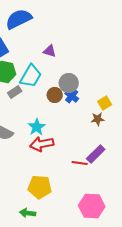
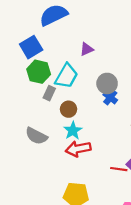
purple triangle: (50, 51) -> (87, 49), turned -40
gray rectangle: (15, 92) -> (49, 93), turned -32
brown circle: (55, 95) -> (69, 109), moved

